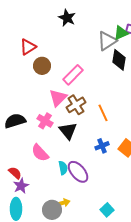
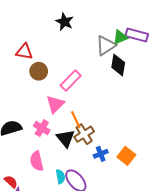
red triangle: (28, 47) -> (24, 52), turned 42
brown cross: (76, 105) -> (84, 134), moved
orange line: (103, 113) -> (76, 120), moved
pink semicircle: (40, 153) -> (37, 161), turned 30

